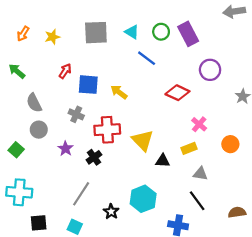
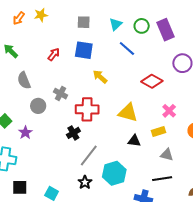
cyan triangle: (132, 32) -> (116, 24), turned 40
gray square: (96, 33) -> (84, 22), size x0.6
yellow star: (52, 37) -> (41, 15), moved
blue square: (88, 85) -> (84, 50), moved
gray circle: (39, 130) -> (38, 106), moved
yellow triangle: (143, 140) -> (128, 113), moved, turned -35
purple star: (65, 149) -> (25, 133), moved
gray line: (81, 194) -> (89, 155), moved
black line: (197, 201) -> (162, 179), turned -66

